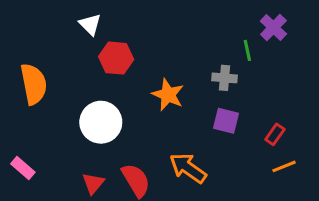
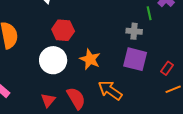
red hexagon: (116, 58) -> (63, 30), moved
orange star: (168, 95) -> (90, 59), moved
purple square: (226, 121) -> (135, 59), size x1.4

